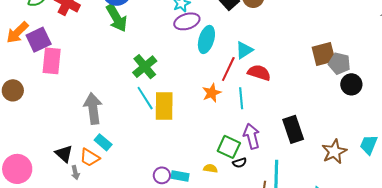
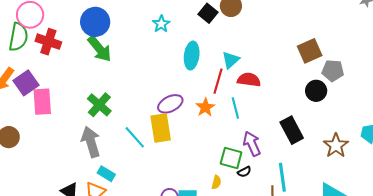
purple ellipse: (187, 21) -> (170, 104), moved
gray pentagon: (339, 63) -> (333, 71), moved
green cross: (145, 67) -> (99, 105), moved
black circle: (351, 84) -> (316, 91), moved
cyan line: (145, 98) -> (135, 137), moved
yellow semicircle: (210, 168) -> (216, 182), turned 104

